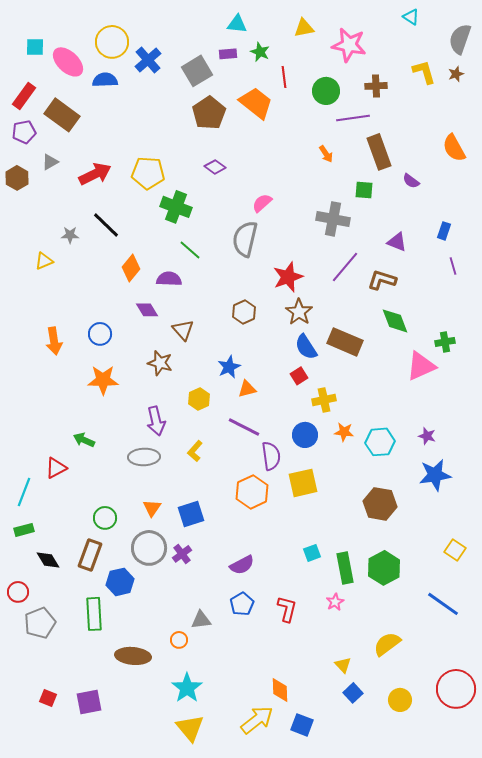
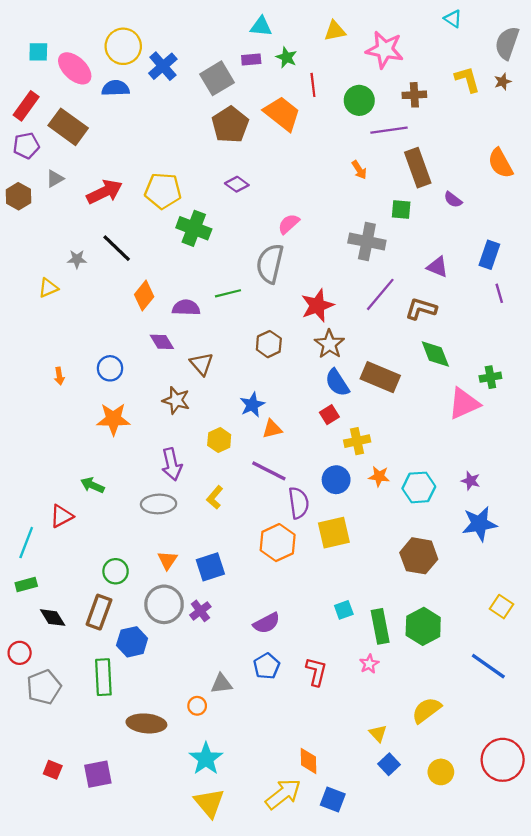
blue rectangle: (444, 231) -> (489, 255), size x1.4
green line: (190, 250) -> (228, 293), moved, turned -55
orange arrow: (54, 341) -> (59, 376), size x0.6

